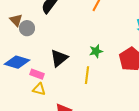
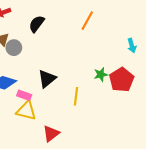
green star: (96, 51) -> (101, 75), moved
yellow triangle: (39, 89) -> (26, 111), size x1.5

